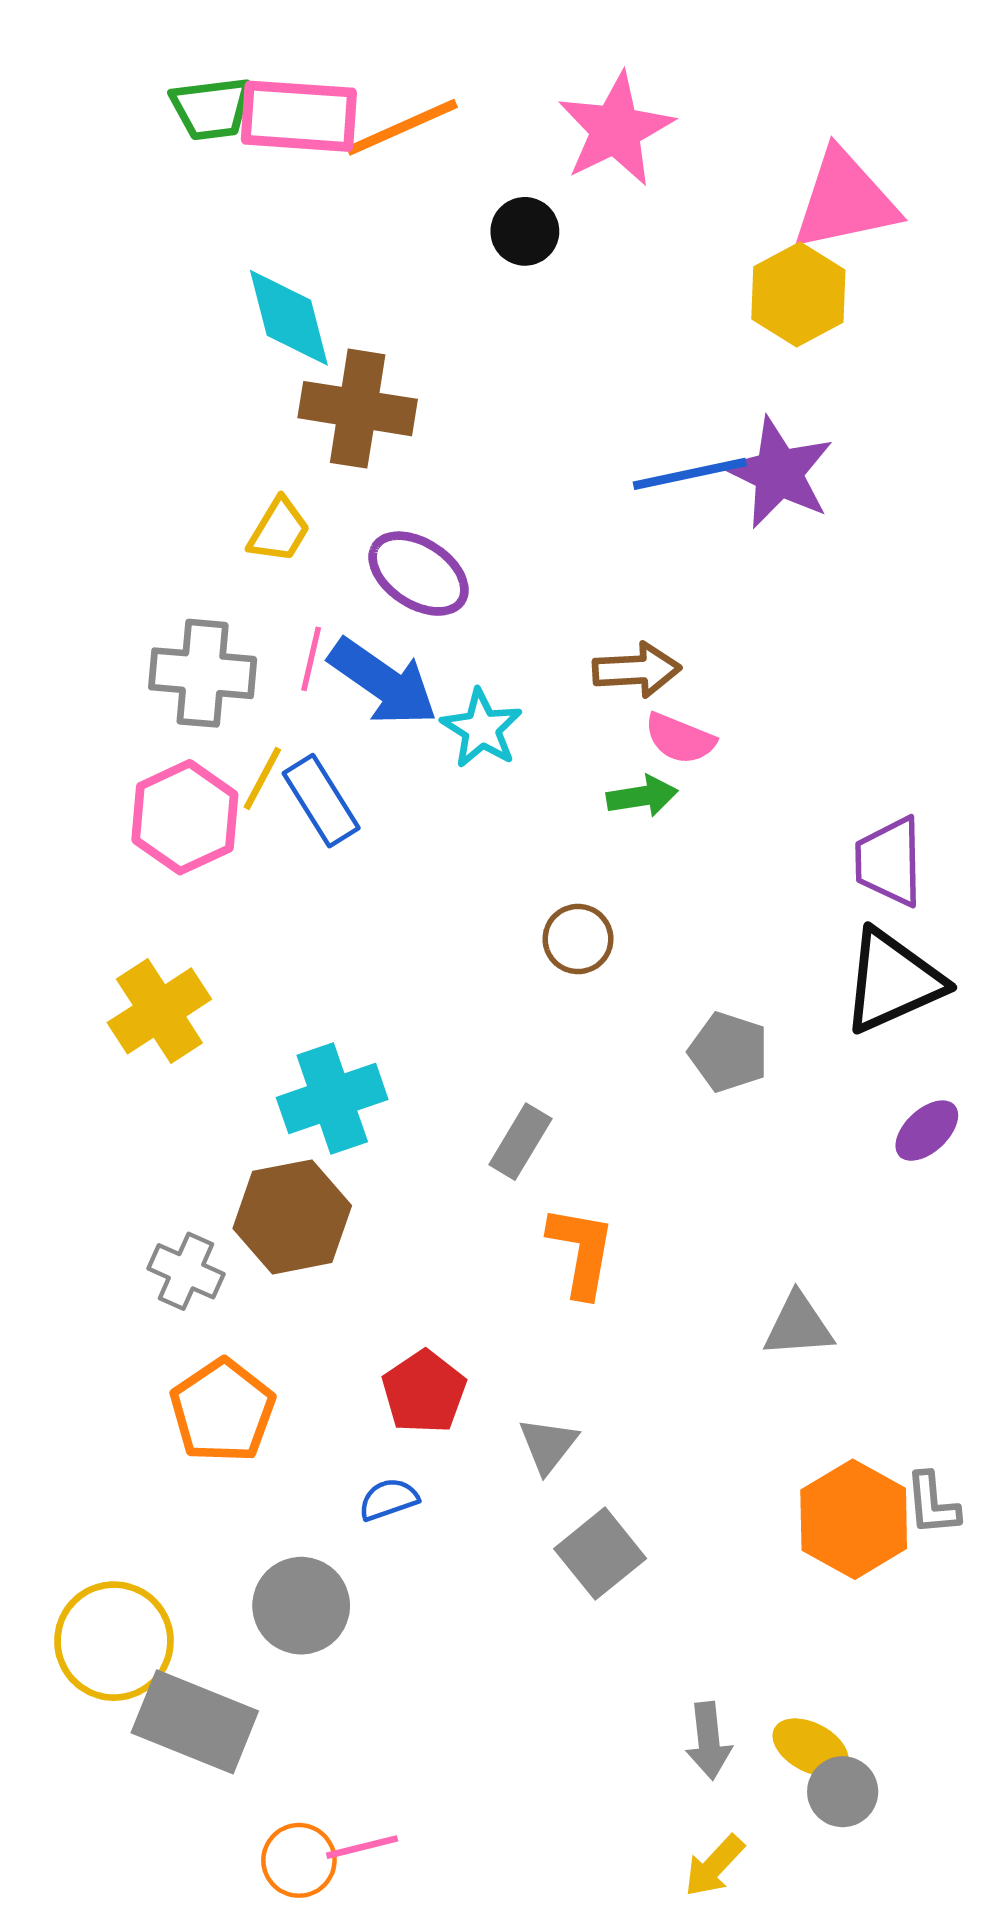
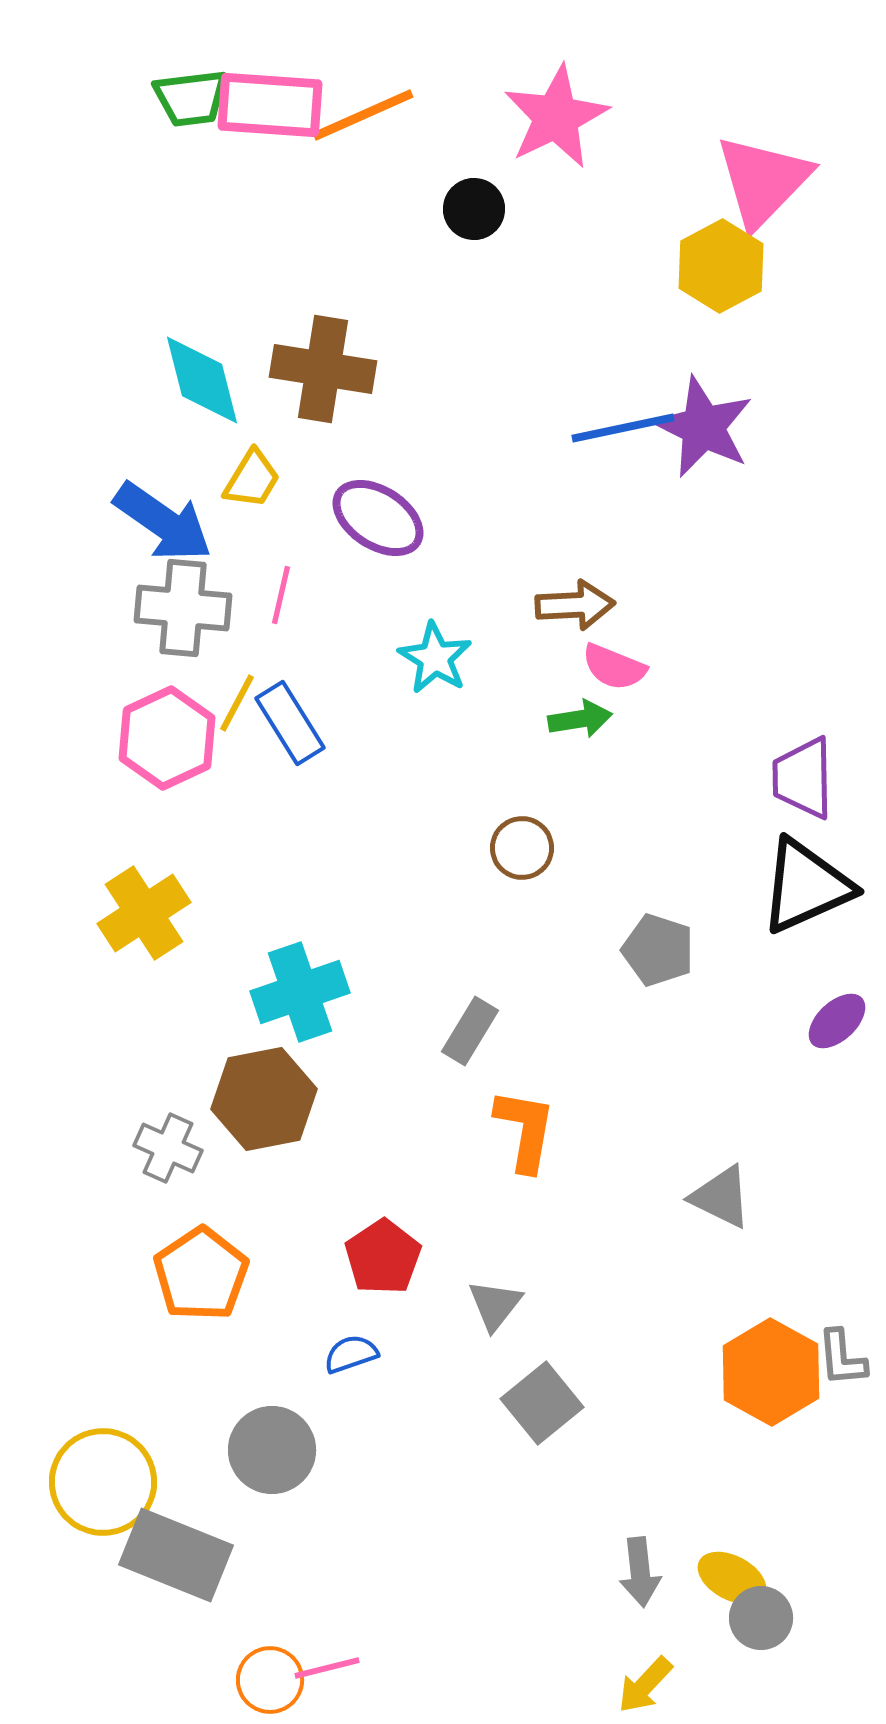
pink triangle: (845, 200) -> (763, 181), turned -34
cyan diamond: (289, 318) -> (202, 380), moved
blue arrow: (383, 682) -> (163, 522), moved
gray triangle: (798, 1325) -> (721, 1197), turned 30

